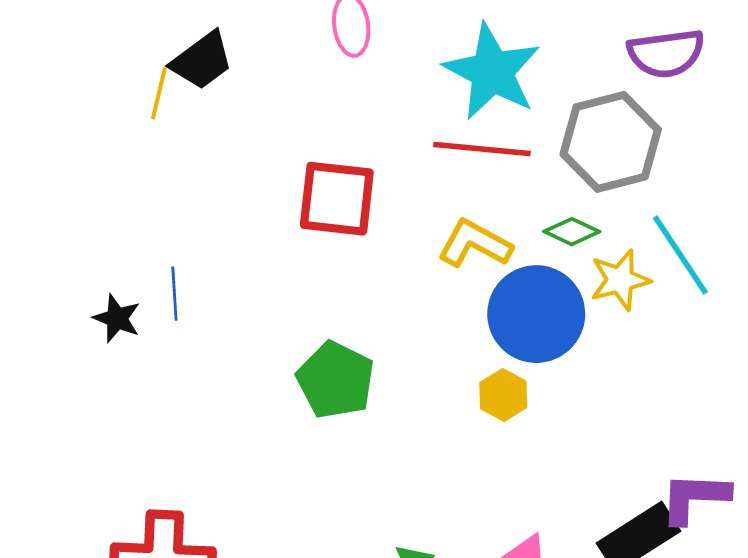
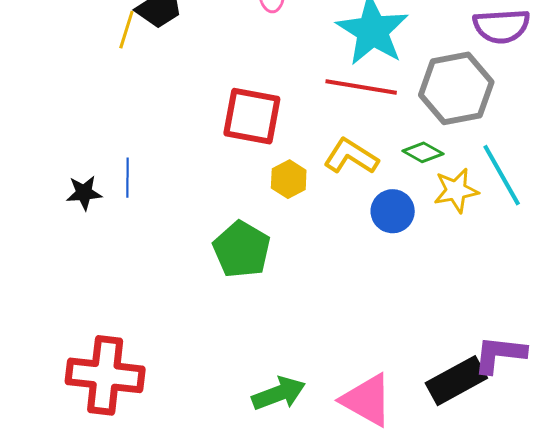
blue circle: (536, 314) -> (393, 211), size x0.6
black star: (117, 318) -> (84, 193), turned -30
yellow hexagon: (503, 395) -> (289, 179), moved

